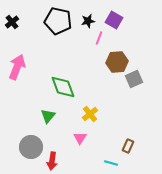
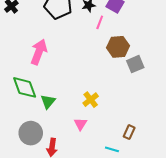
pink arrow: (17, 67) -> (39, 52), moved
green diamond: (63, 87) -> (25, 87), moved

